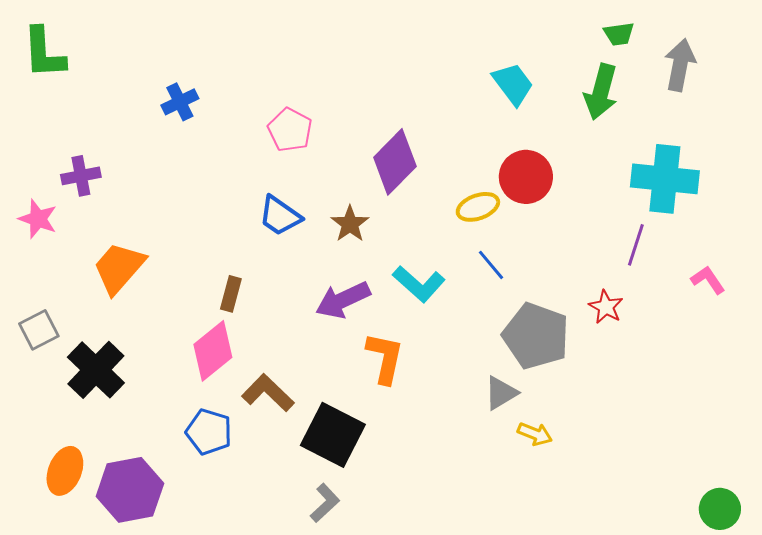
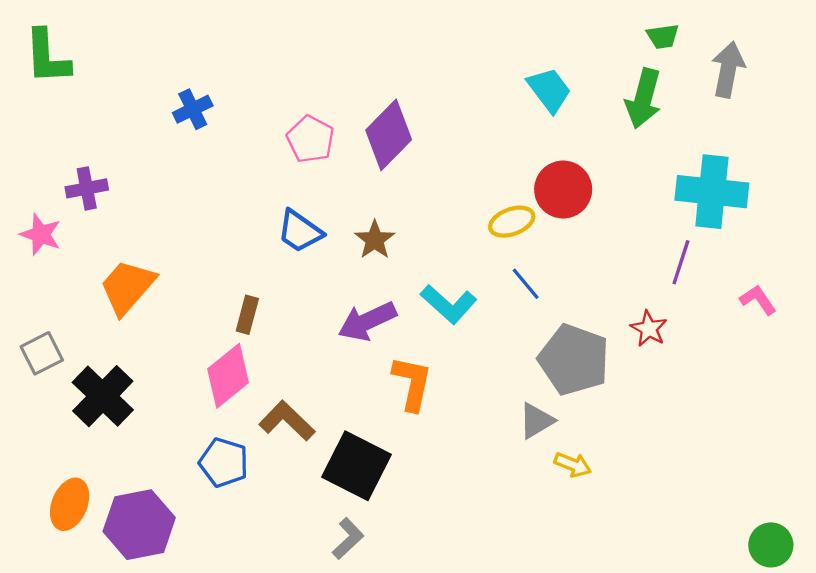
purple diamond: (395, 162) -> (389, 135), moved

